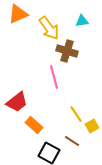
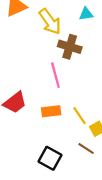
orange rectangle: (34, 125) -> (51, 111), moved, turned -48
brown line: (72, 141) -> (86, 148), moved

